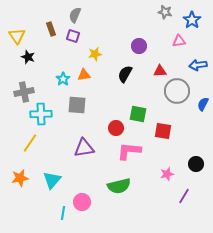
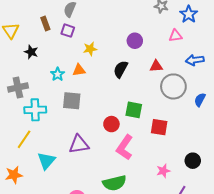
black star: (28, 57) -> (31, 52), moved
pink L-shape: (129, 151) -> (125, 147), turned -60
cyan triangle: (52, 180) -> (46, 161), moved

